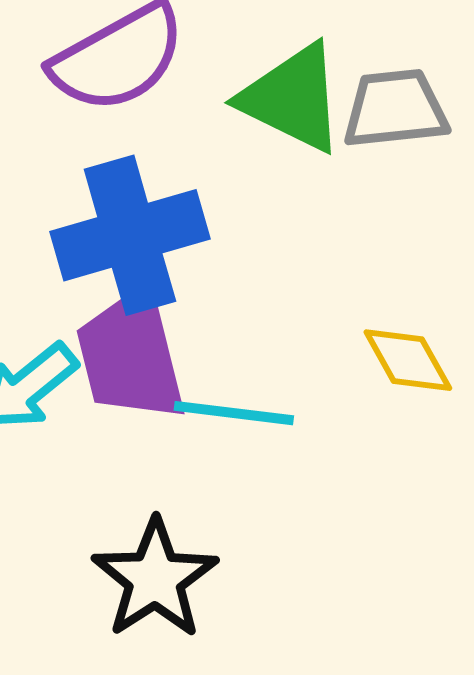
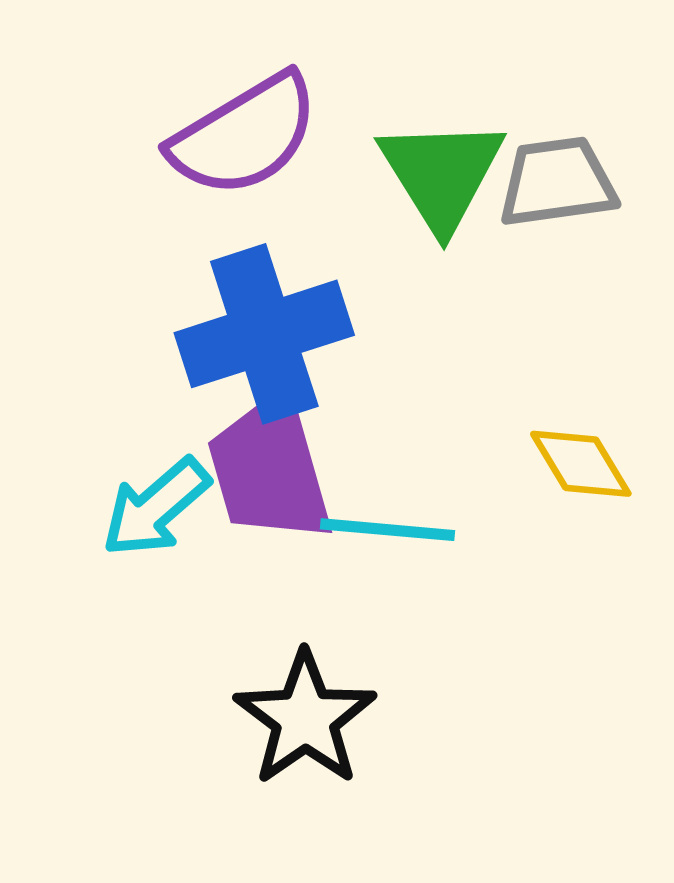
green triangle: (292, 98) -> (441, 174), turned 34

